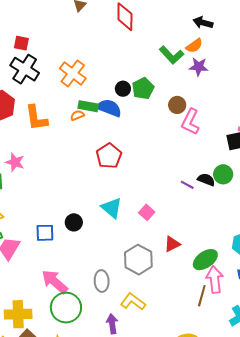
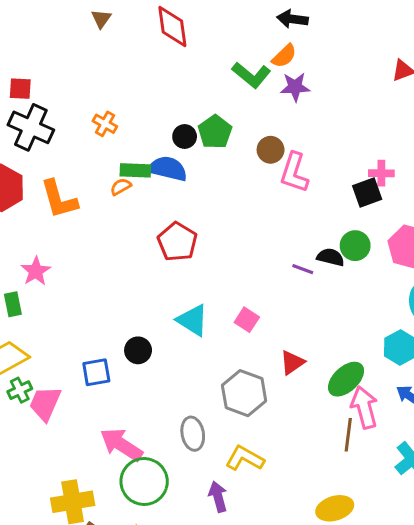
orange cross: (73, 73) -> (105, 124), size x0.6
pink star: (15, 162) -> (36, 271), turned 30

